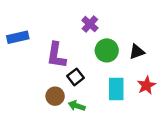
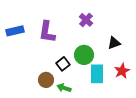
purple cross: (90, 24) -> (86, 20), moved
green circle: (107, 50) -> (84, 55), moved
purple L-shape: (56, 55) -> (47, 32), moved

